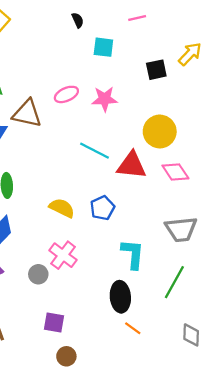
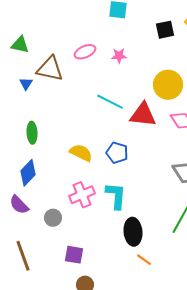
pink star: (105, 99) -> (119, 56), size x0.7
blue pentagon: (102, 208) -> (117, 153), turned -30
cyan L-shape: (133, 254) -> (116, 196), moved
pink cross: (63, 255) -> (82, 195), turned 30
gray circle: (38, 274) -> (53, 218), moved

